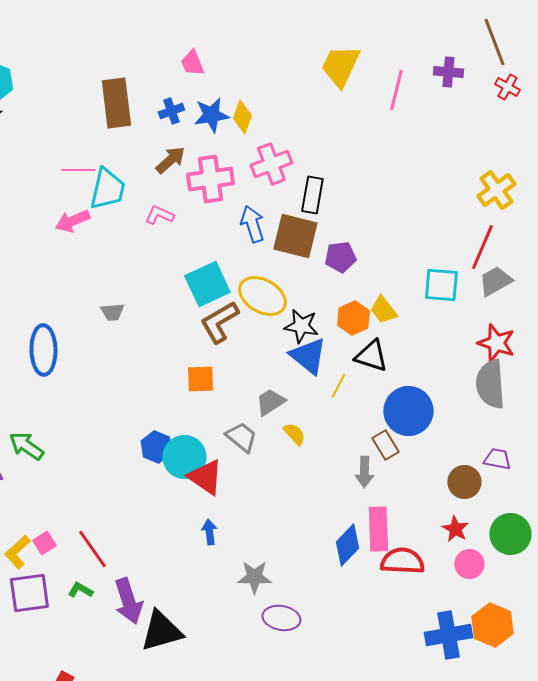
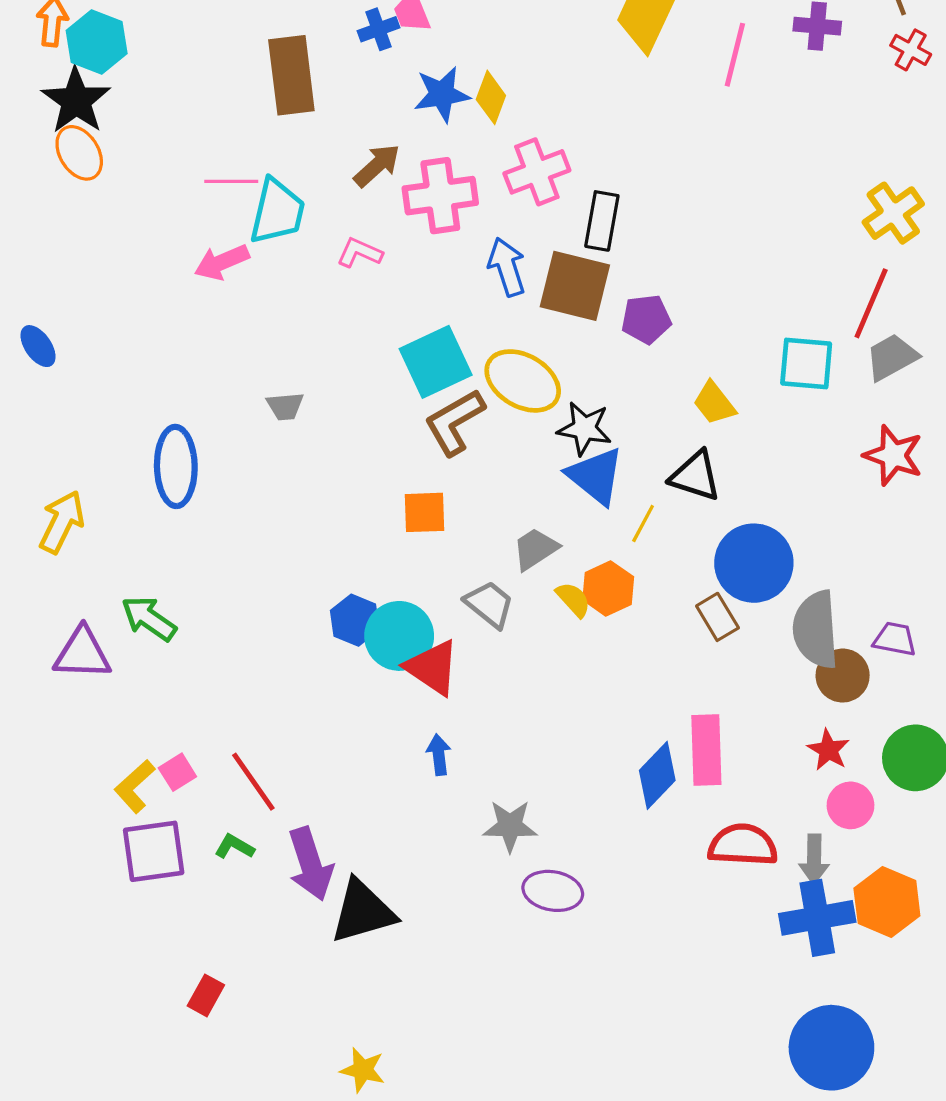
blue cross: (171, 111) -> (379, 29), moved
orange hexagon: (353, 318) -> (608, 588), moved
gray semicircle: (490, 384) -> (816, 630), moved
gray arrow: (364, 472) -> (814, 859), moved
red semicircle: (402, 561) -> (743, 845), moved

